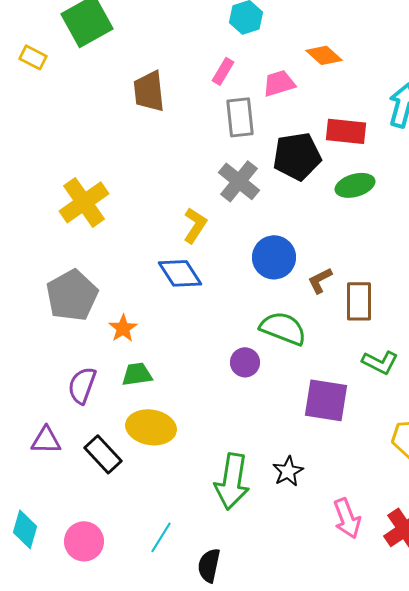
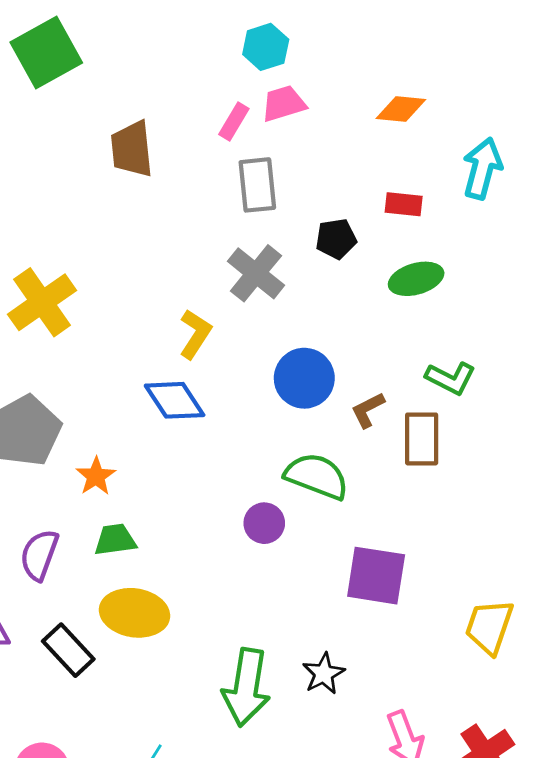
orange diamond: (324, 55) -> (401, 109), moved, turned -36
pink trapezoid: (279, 83) -> (284, 104), moved
red rectangle: (346, 131) -> (404, 204), size x0.7
black pentagon: (297, 156) -> (336, 239), size x0.6
green L-shape: (380, 362) -> (451, 378), moved

